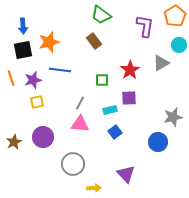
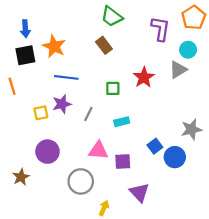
orange star: (49, 42) -> (54, 46), turned -30
cyan circle: (179, 45) -> (188, 50), moved
purple star: (33, 80) -> (62, 104), moved
purple square: (129, 98) -> (123, 162), moved
pink triangle: (80, 124) -> (98, 150), moved
blue square: (115, 132) -> (155, 146), moved
brown star: (14, 142) -> (21, 177), moved
yellow arrow: (94, 188) -> (104, 208), turned -64

